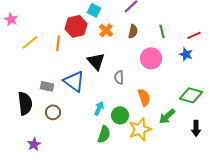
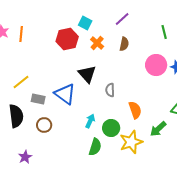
green line: (162, 31) -> (164, 32), moved
yellow line: (30, 42) -> (21, 82), moved
orange line: (58, 43) -> (21, 34), moved
pink circle: (151, 58) -> (156, 65), moved

